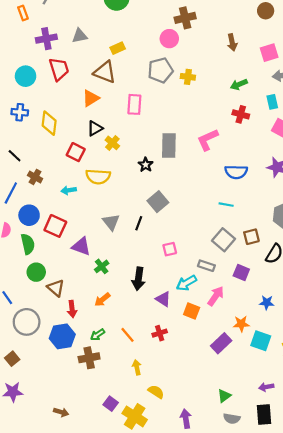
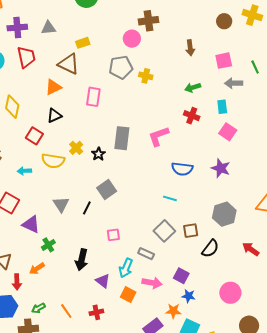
yellow cross: (112, 143) -> (76, 148), moved
purple square: (241, 273) -> (181, 276), moved
cyan arrow: (186, 283) -> (126, 268), turned -42
pink arrow: (216, 296) -> (152, 283), turned 60
orange arrow: (102, 300) -> (37, 269), moved
blue star: (267, 303) -> (189, 296), moved

